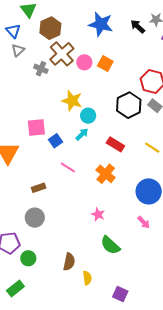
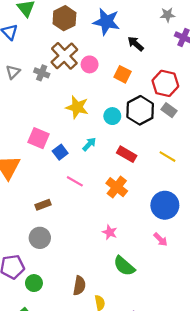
black arrow: (138, 26) -> (136, 44), moved
brown hexagon: (50, 28) -> (64, 18), moved
gray triangle: (18, 50) -> (13, 72), moved
orange square: (105, 64) -> (122, 74), moved
cyan circle: (88, 116) -> (112, 116), moved
pink square: (36, 127) -> (39, 138), turned 30

